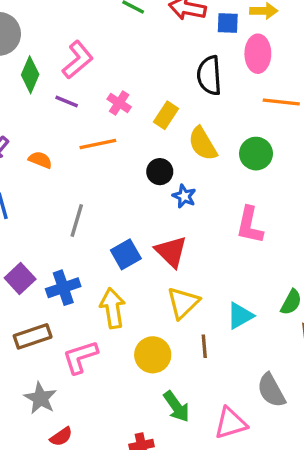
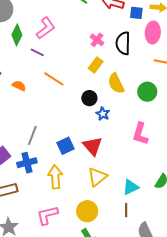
pink cross: (119, 103) -> (97, 40), moved
orange line: (98, 144) -> (54, 79), turned 40
gray line: (77, 220) -> (32, 136), moved
brown line: (204, 346) -> (126, 210), moved
yellow circle: (153, 355) -> (87, 211), moved
pink L-shape: (80, 357) -> (47, 215), moved

